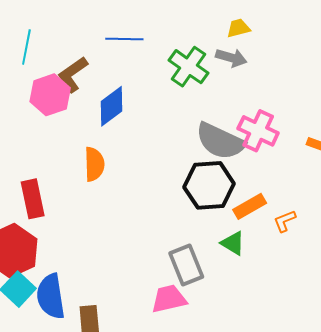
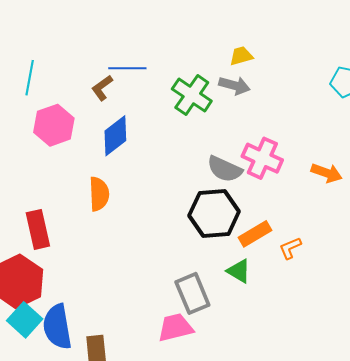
brown L-shape: (73, 74) -> (102, 88), moved, size x0.7
gray semicircle: (220, 141) -> (225, 169), size x0.7

